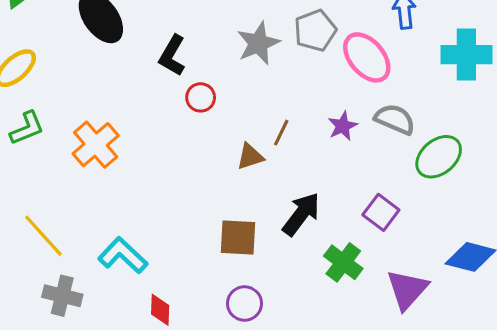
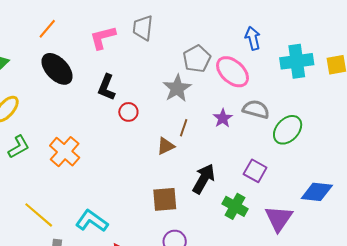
gray star: (258, 43) -> (177, 88), moved

